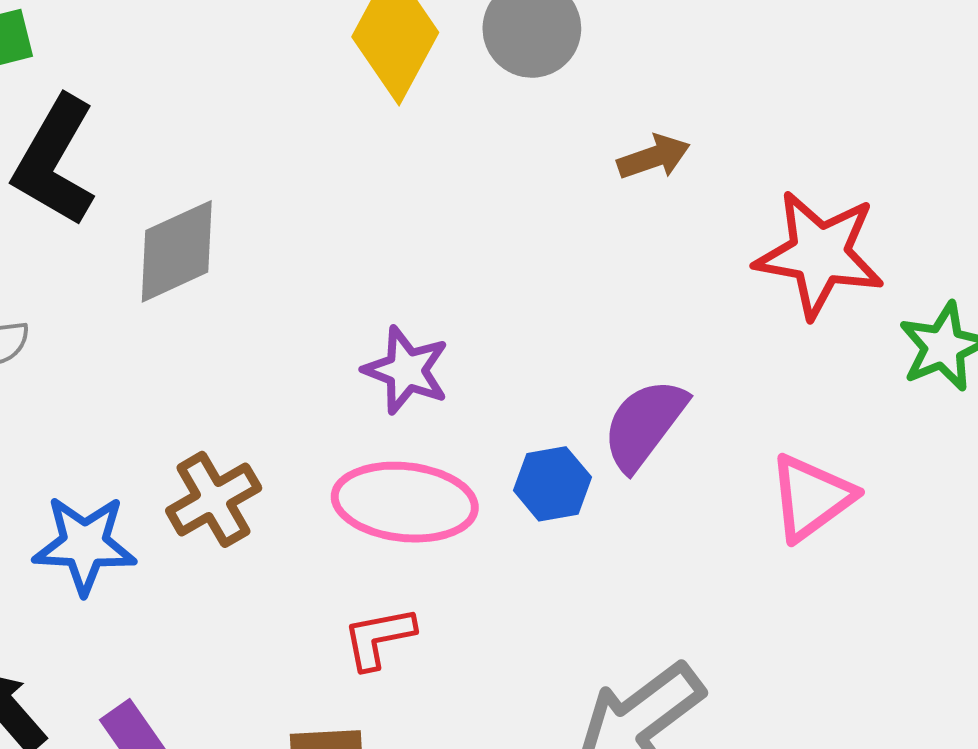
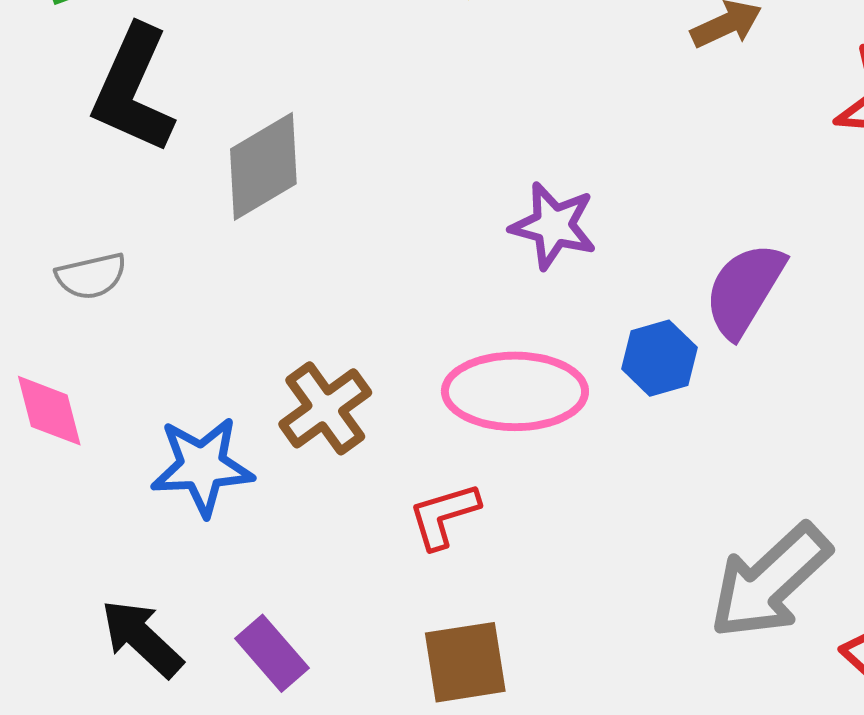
purple star: (406, 370) -> (553, 226), moved
red L-shape: (379, 638) -> (444, 516), moved

